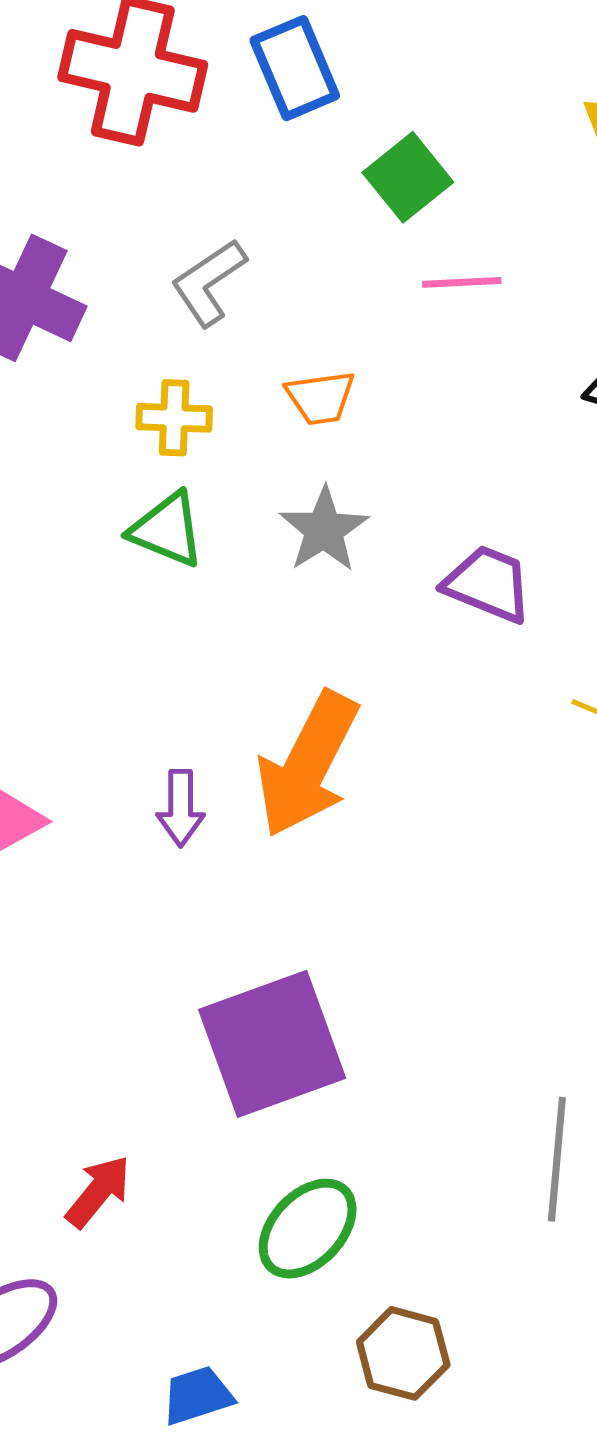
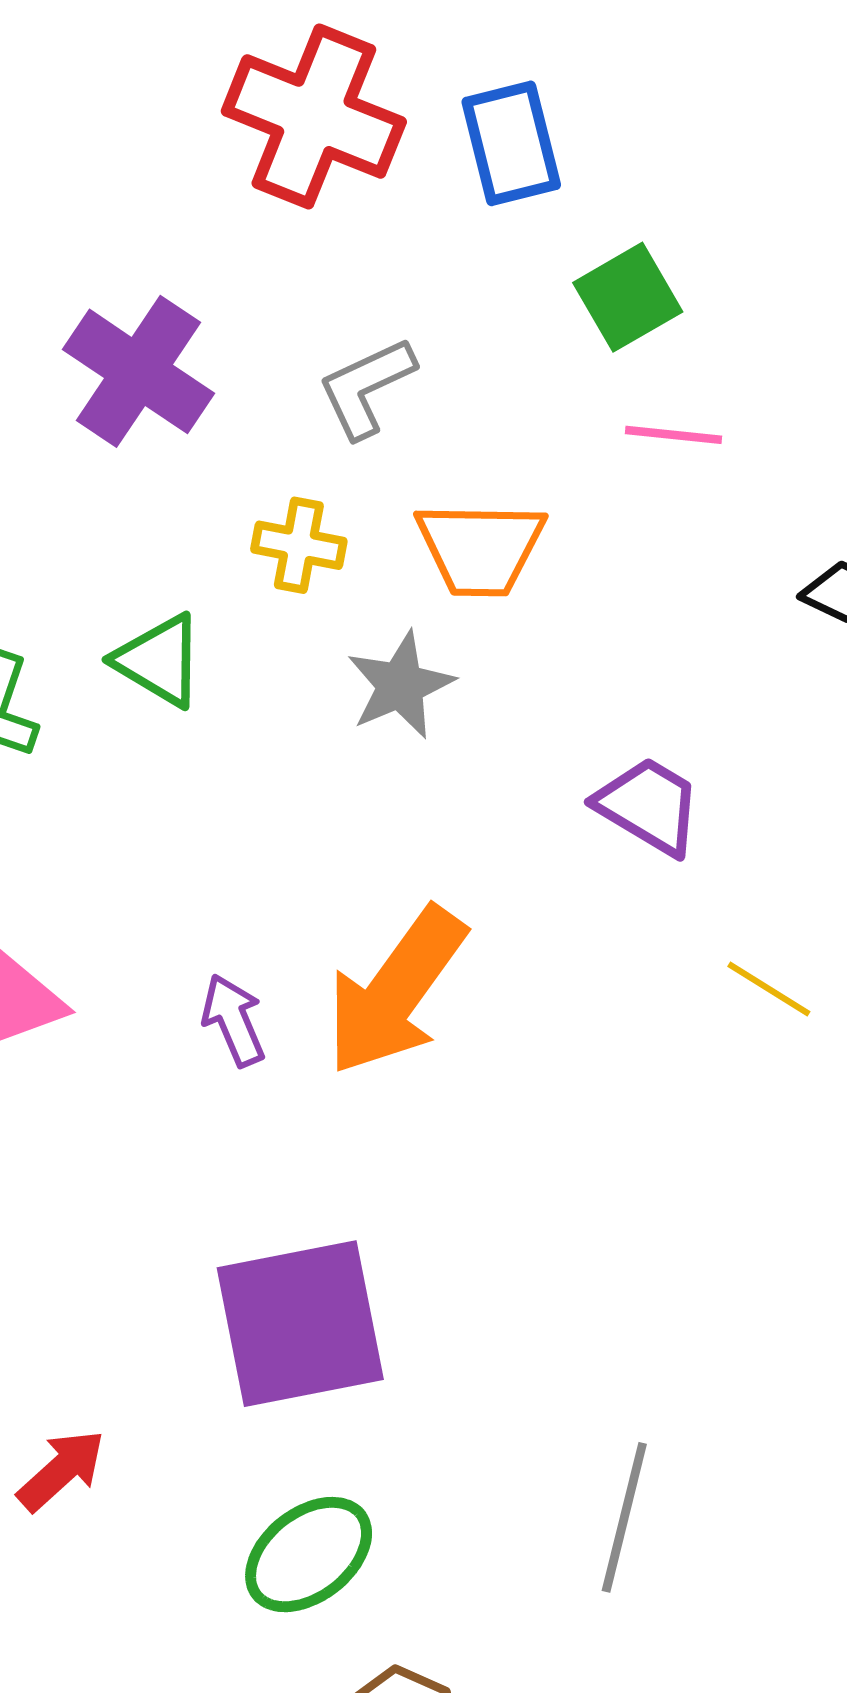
orange trapezoid: (321, 398) -> (480, 548), size x1.5
green triangle: (167, 530) -> (159, 661), moved
gray star: (324, 530) -> (400, 685), moved
purple arrow: (181, 808) -> (233, 1020), turned 148

